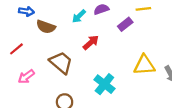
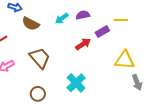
red arrow: (91, 43) -> (83, 44), moved
yellow triangle: (144, 65) -> (125, 60), moved

